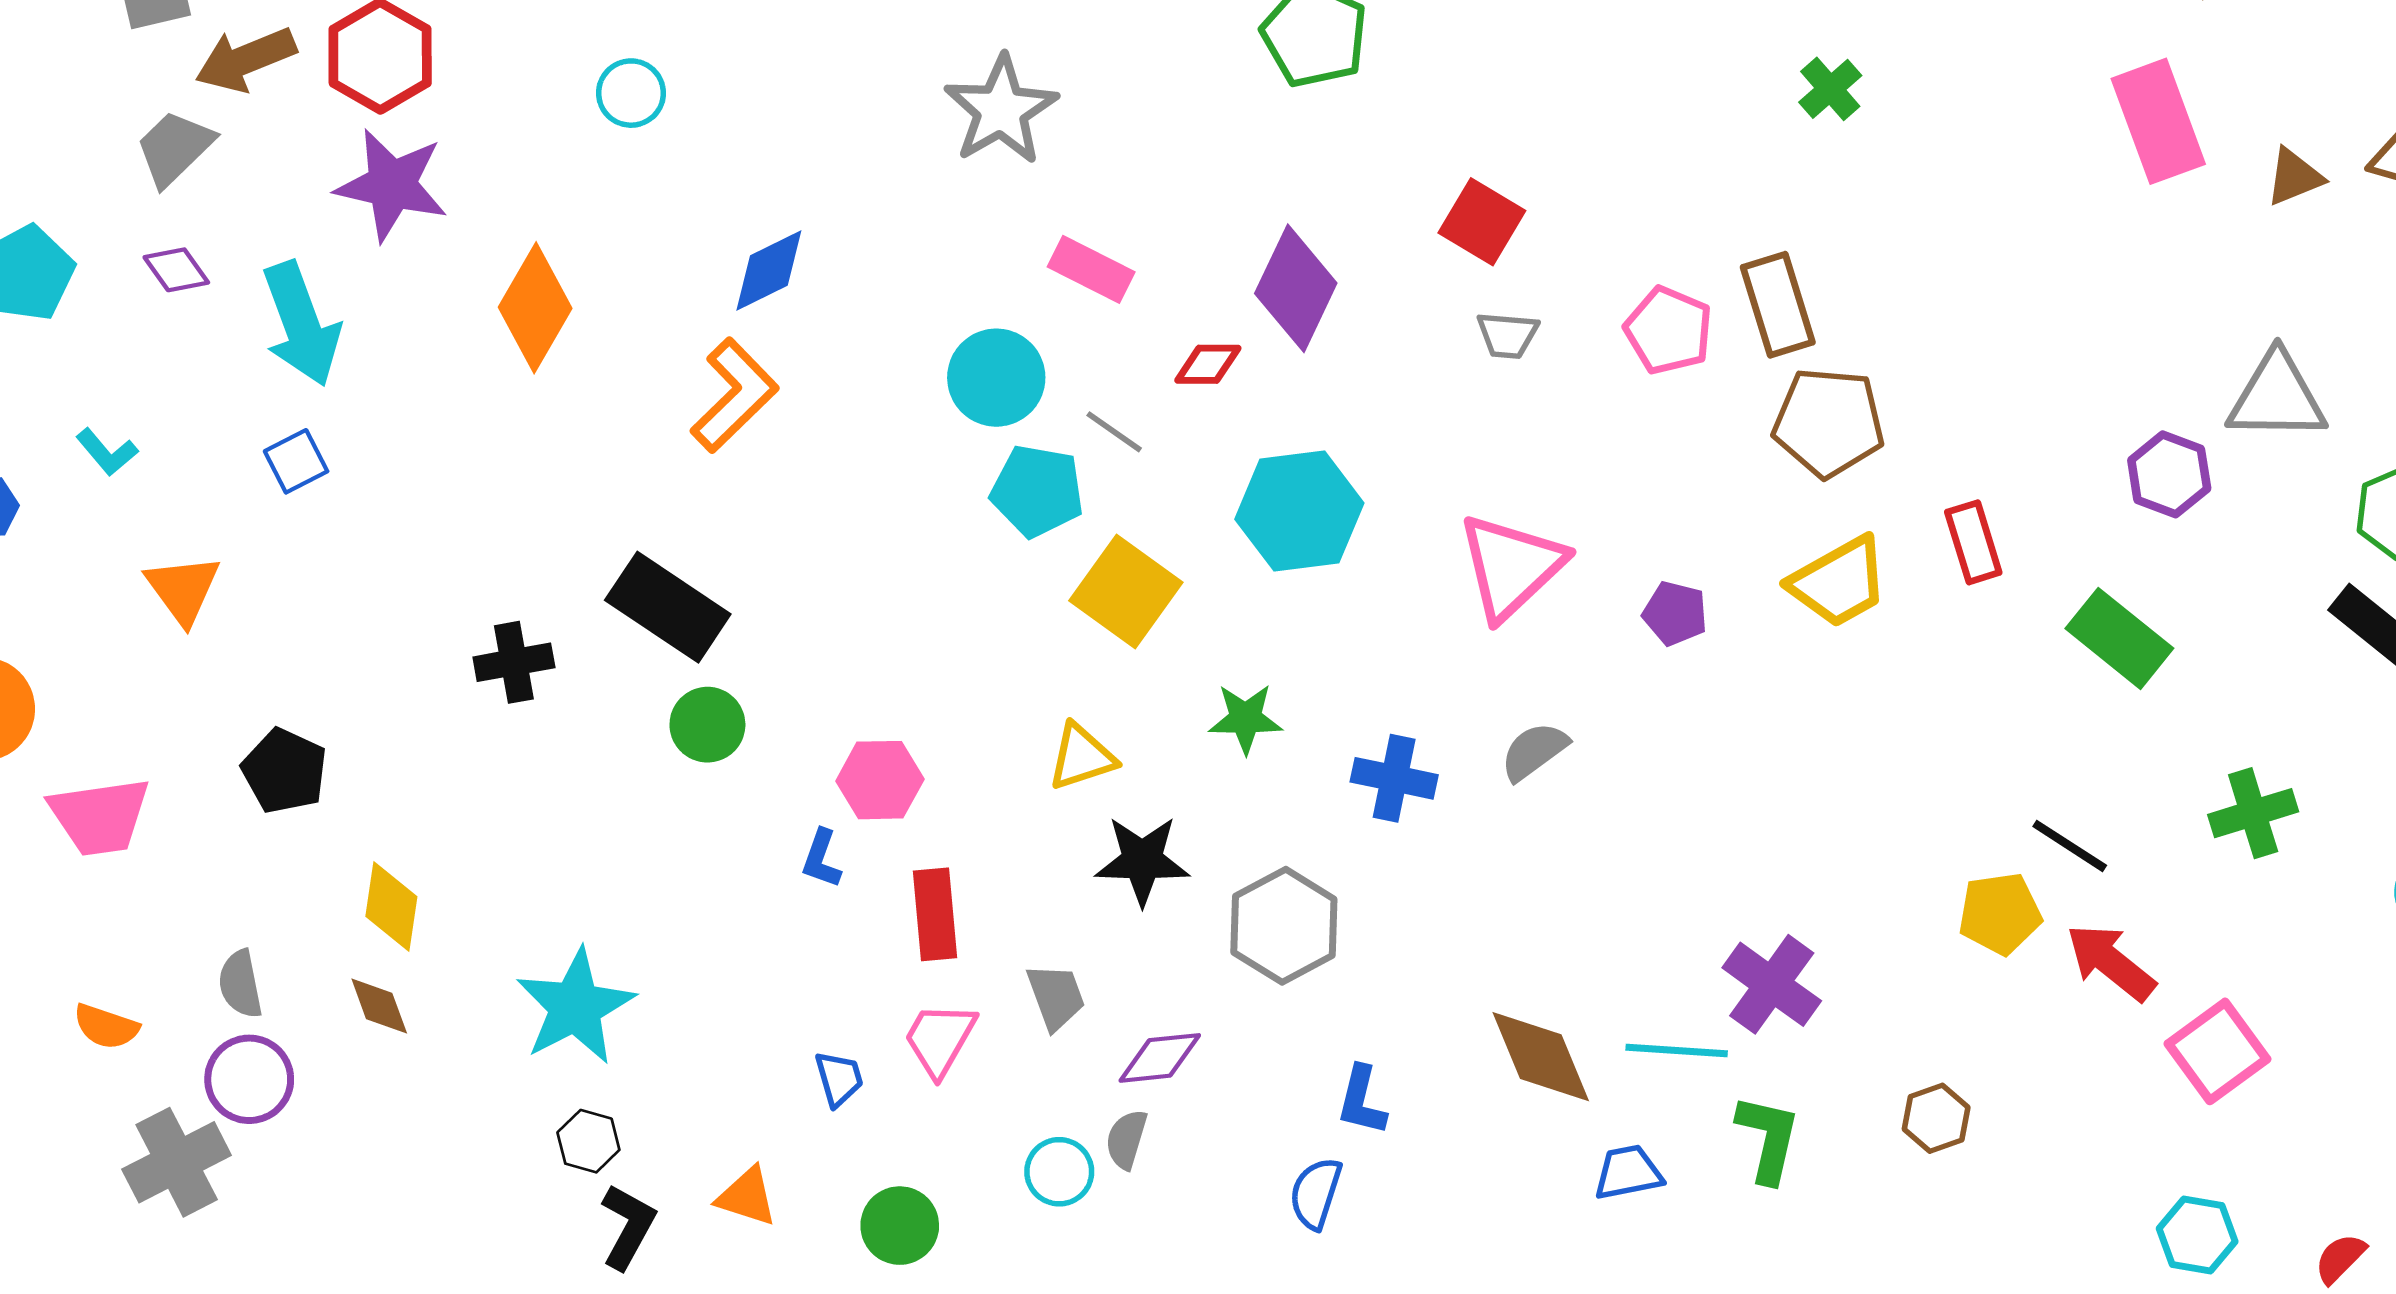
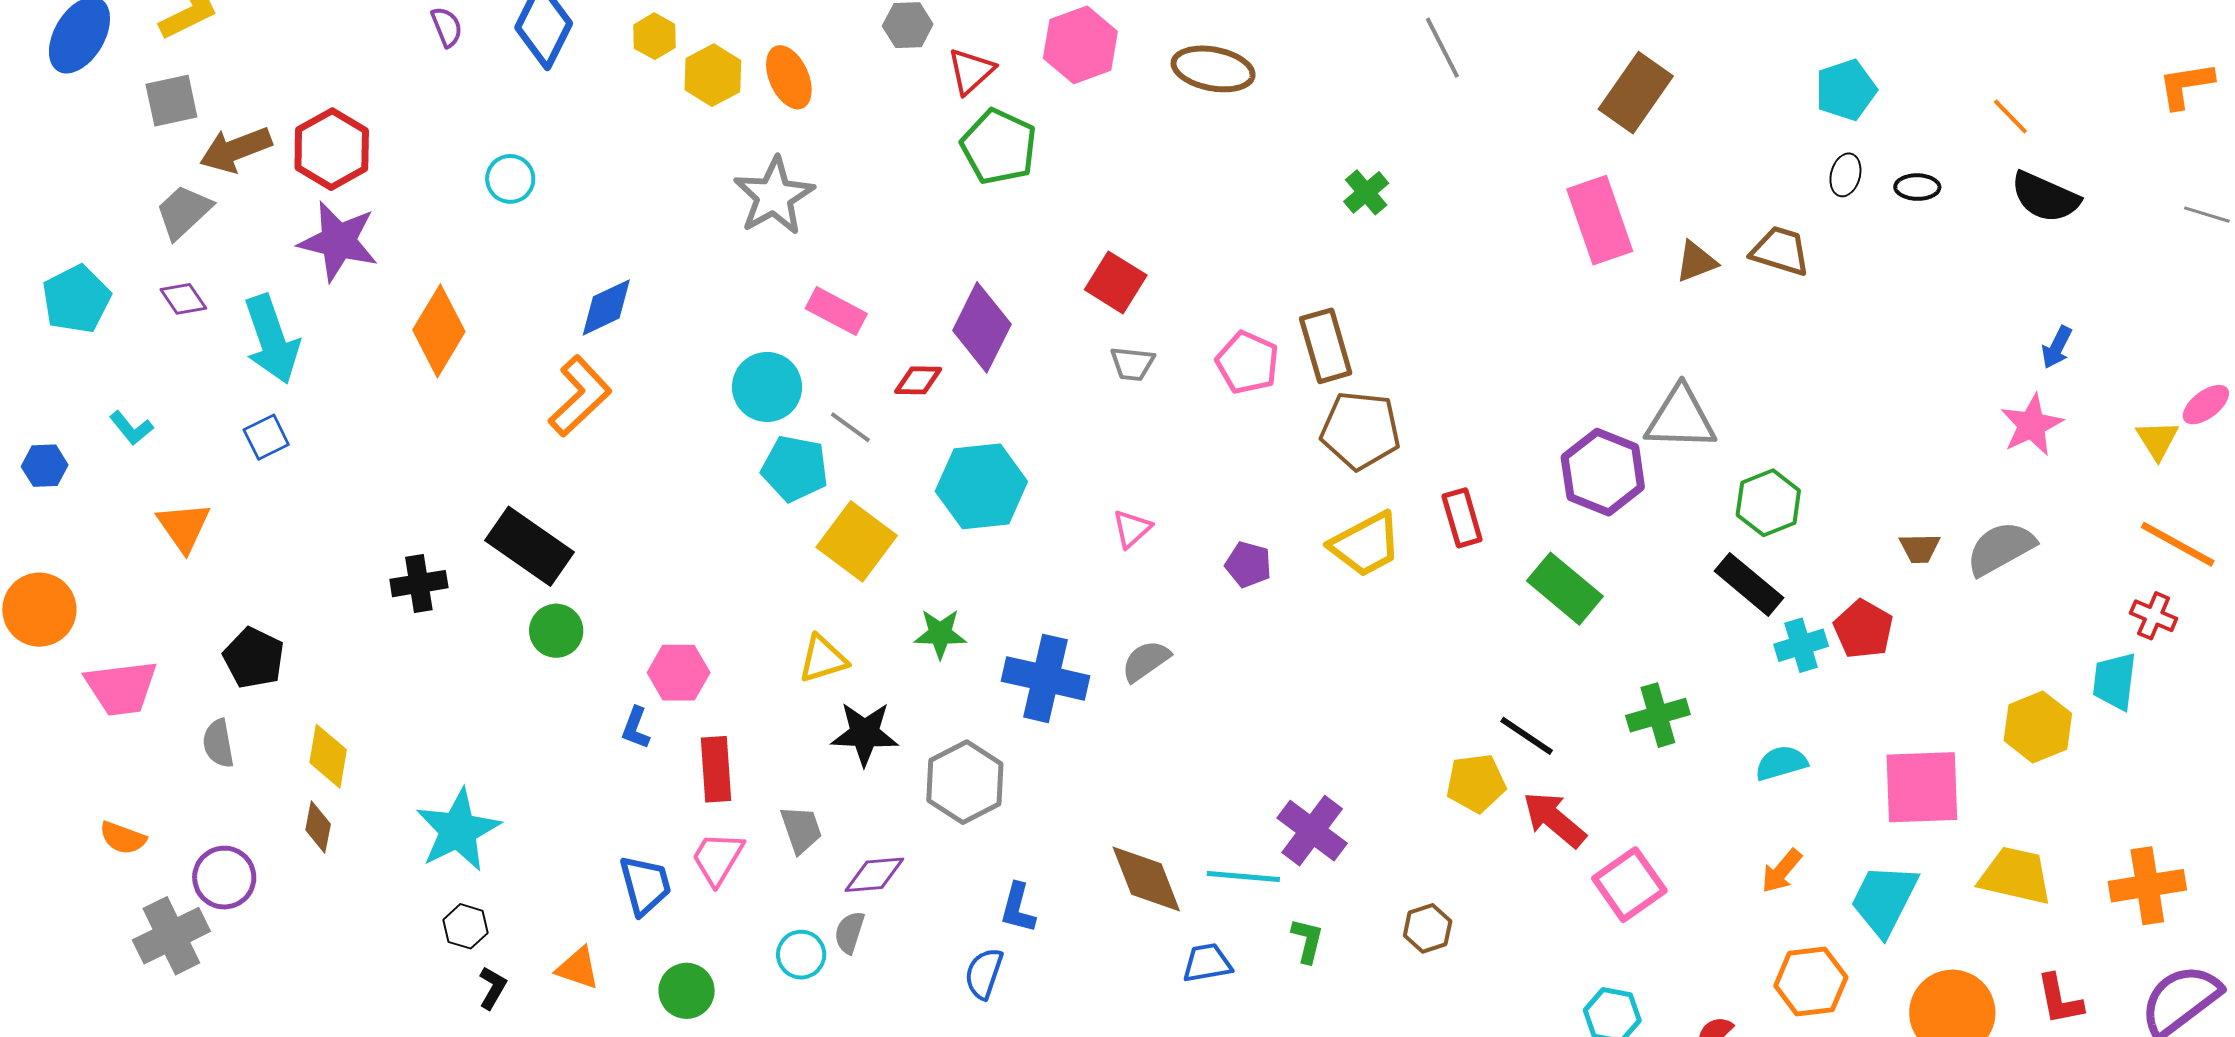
purple hexagon: (2169, 474) -> (1603, 472), size x1.4
pink triangle: (1511, 566) -> (1132, 529), size x0.5
blue cross: (1394, 778) -> (1045, 678), size x1.4
gray semicircle: (240, 984) -> (218, 743), moved
brown diamond: (379, 1006) -> (318, 827), turned 30
blue trapezoid: (839, 1079) -> (645, 885), size x1.5
green L-shape: (1768, 1138) -> (1307, 941), size x0.7
black L-shape: (628, 1226) -> (493, 988), size x0.7

